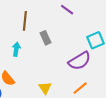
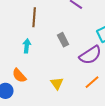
gray rectangle: (45, 38) -> (63, 40), moved

